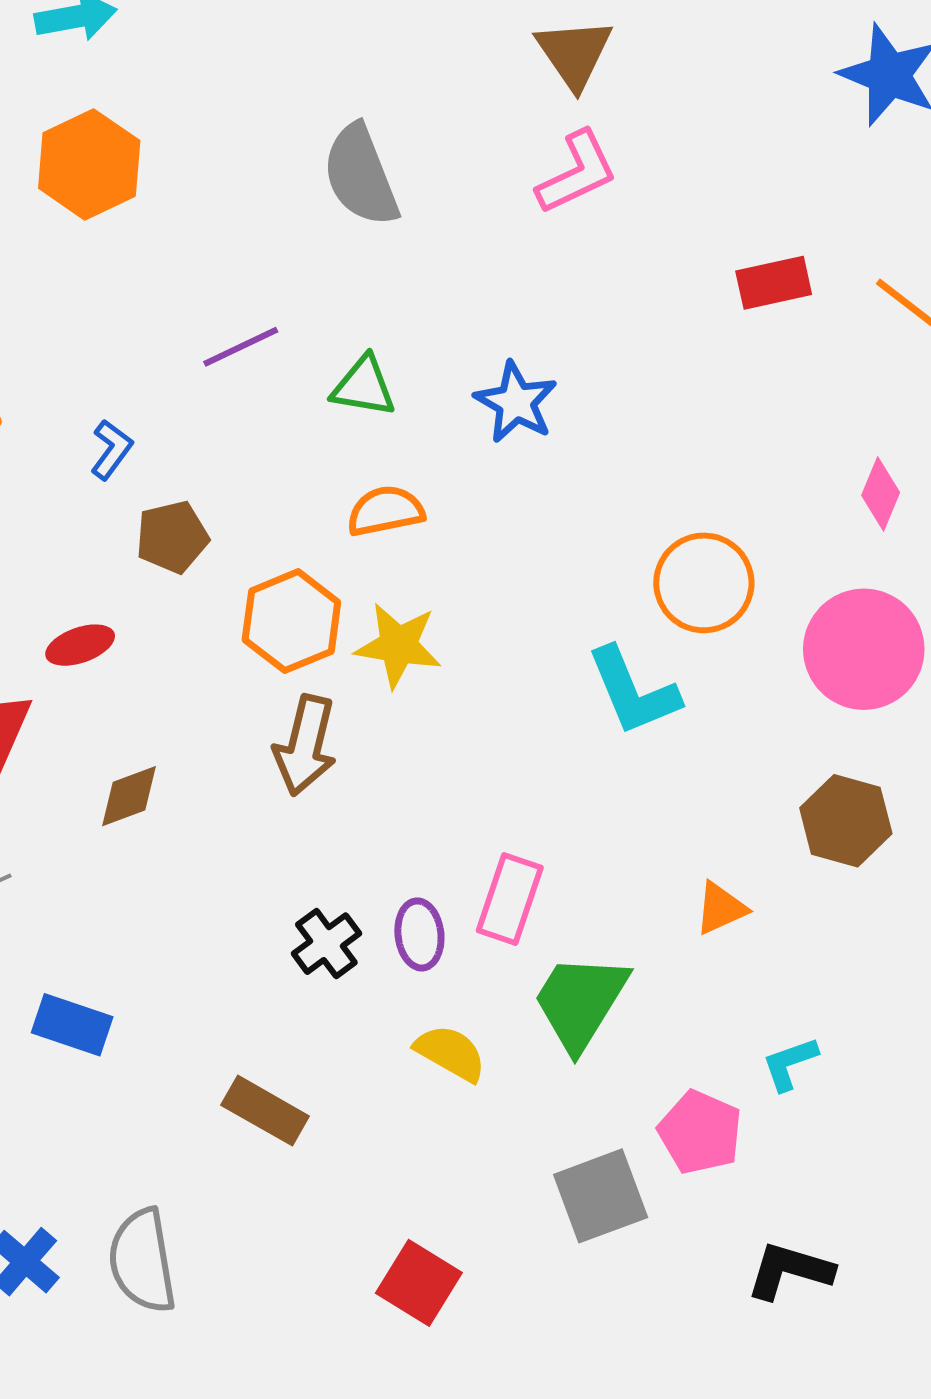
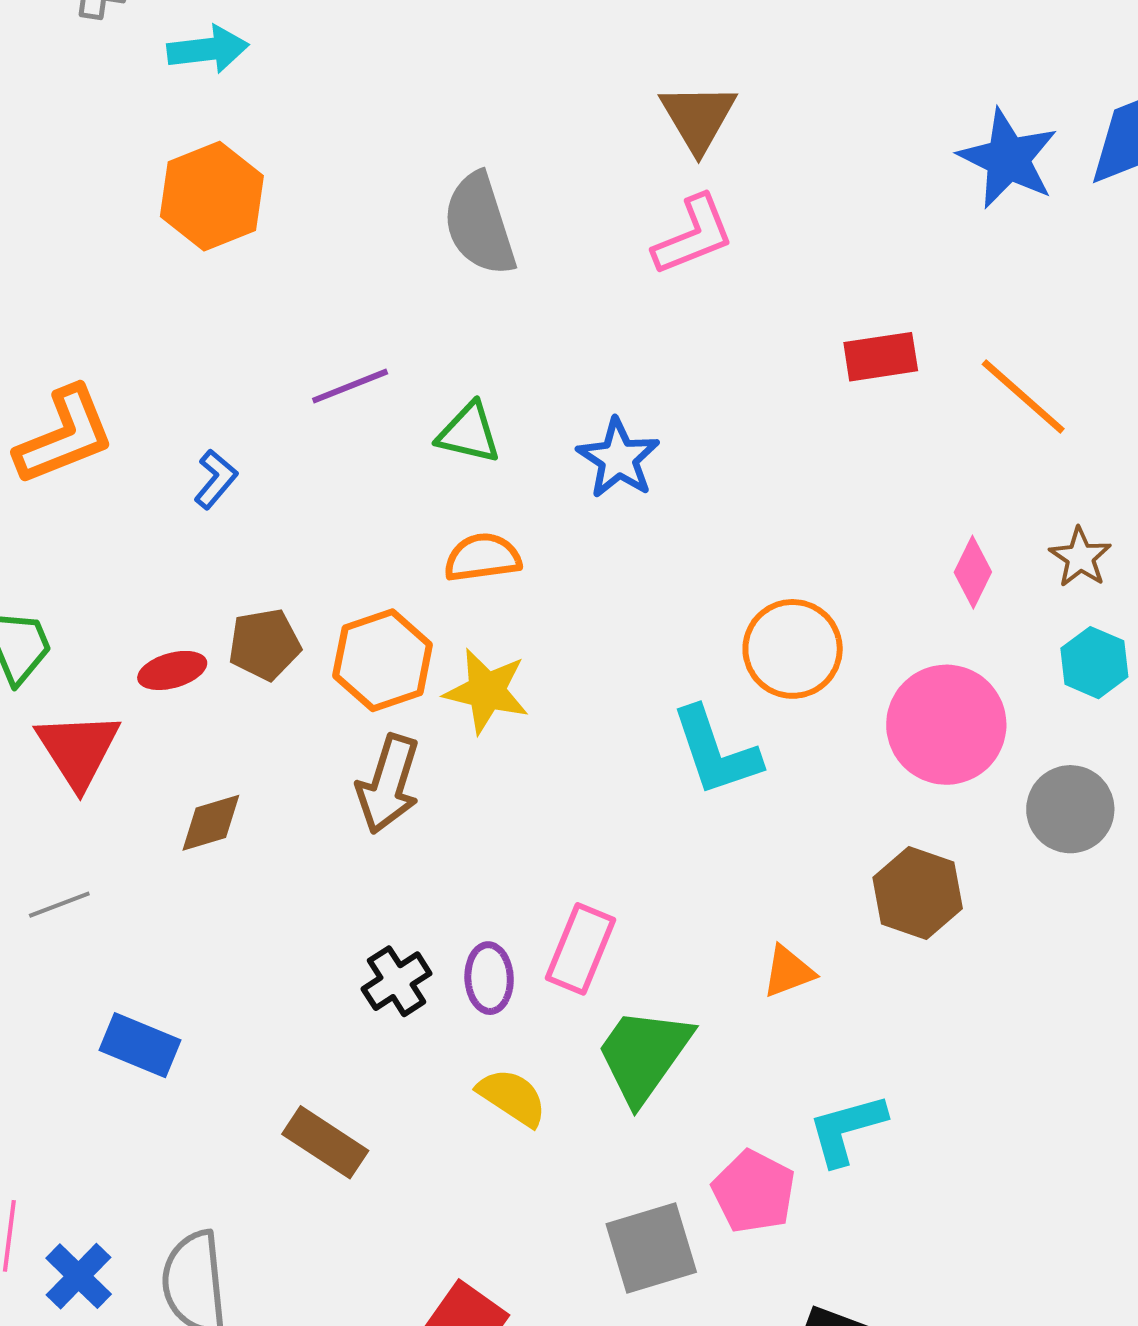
brown pentagon: (172, 537) -> (264, 644), moved
cyan L-shape: (790, 1064) -> (847, 1129), size x1.4

